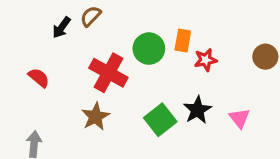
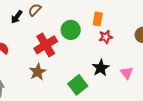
orange rectangle: (183, 40) -> (98, 19), moved
red cross: (108, 73) -> (46, 45), turned 30
green square: (160, 120) -> (78, 85), moved

